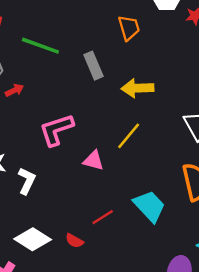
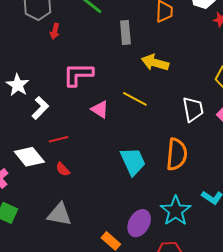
red arrow: (14, 90) -> (55, 31), turned 112
yellow line: (129, 136) -> (135, 99), turned 60
red line: (103, 217) -> (58, 139), moved

